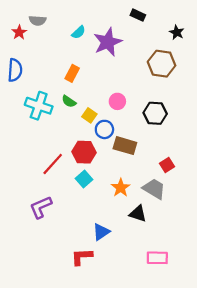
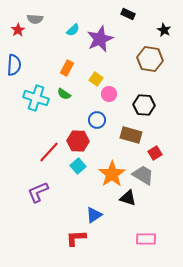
yellow square: (89, 115) -> (96, 79), moved
brown rectangle: (125, 146) -> (131, 135), moved
orange star: (121, 188) -> (112, 174), size x1.5

